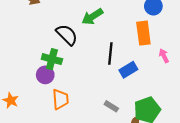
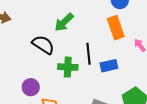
green cross: (52, 59) -> (68, 67), moved
blue rectangle: (128, 70) -> (109, 66), turned 30

